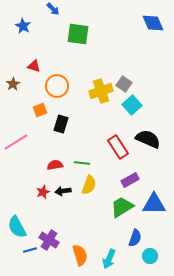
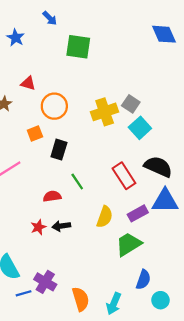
green line: (82, 163) -> (77, 181), moved, turned 49
yellow semicircle: (89, 185) -> (105, 217), moved
blue triangle: (154, 204) -> (165, 201), moved

